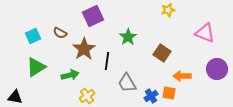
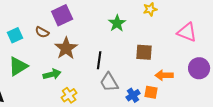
purple square: (93, 16) -> (62, 15), moved
green star: (128, 37) -> (117, 23), moved
brown square: (162, 53) -> (144, 52), turned -30
black line: (107, 61) -> (99, 60), moved

